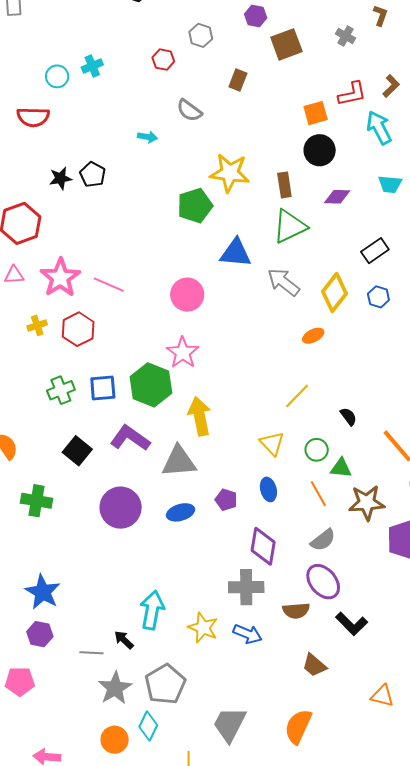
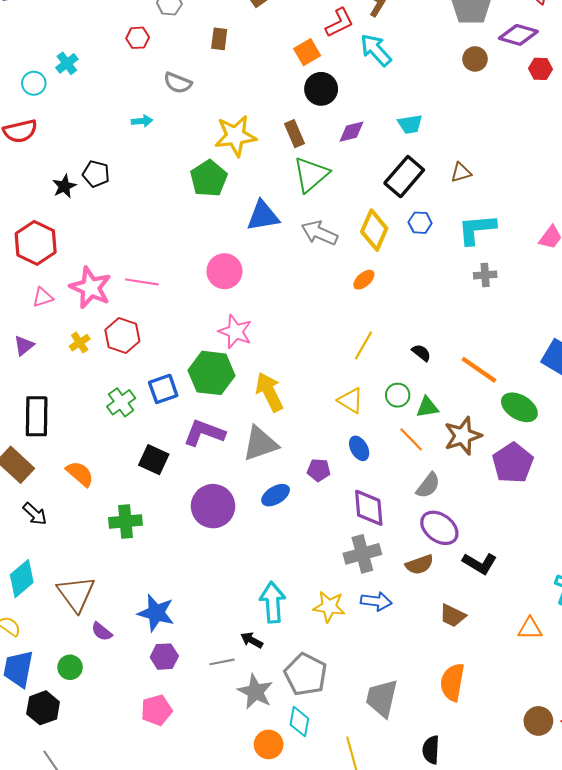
cyan trapezoid: (390, 184) -> (410, 124), moved
black rectangle: (375, 251) -> (404, 177), size x1.4

